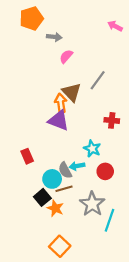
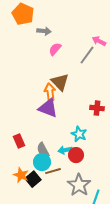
orange pentagon: (31, 18) -> (23, 14), turned -30
pink arrow: (115, 26) -> (99, 41), moved
gray line: (98, 80) -> (87, 55), moved
gray semicircle: (65, 170) -> (43, 150), moved
red circle: (105, 171) -> (76, 155), moved
orange star: (55, 208) -> (21, 175), moved

